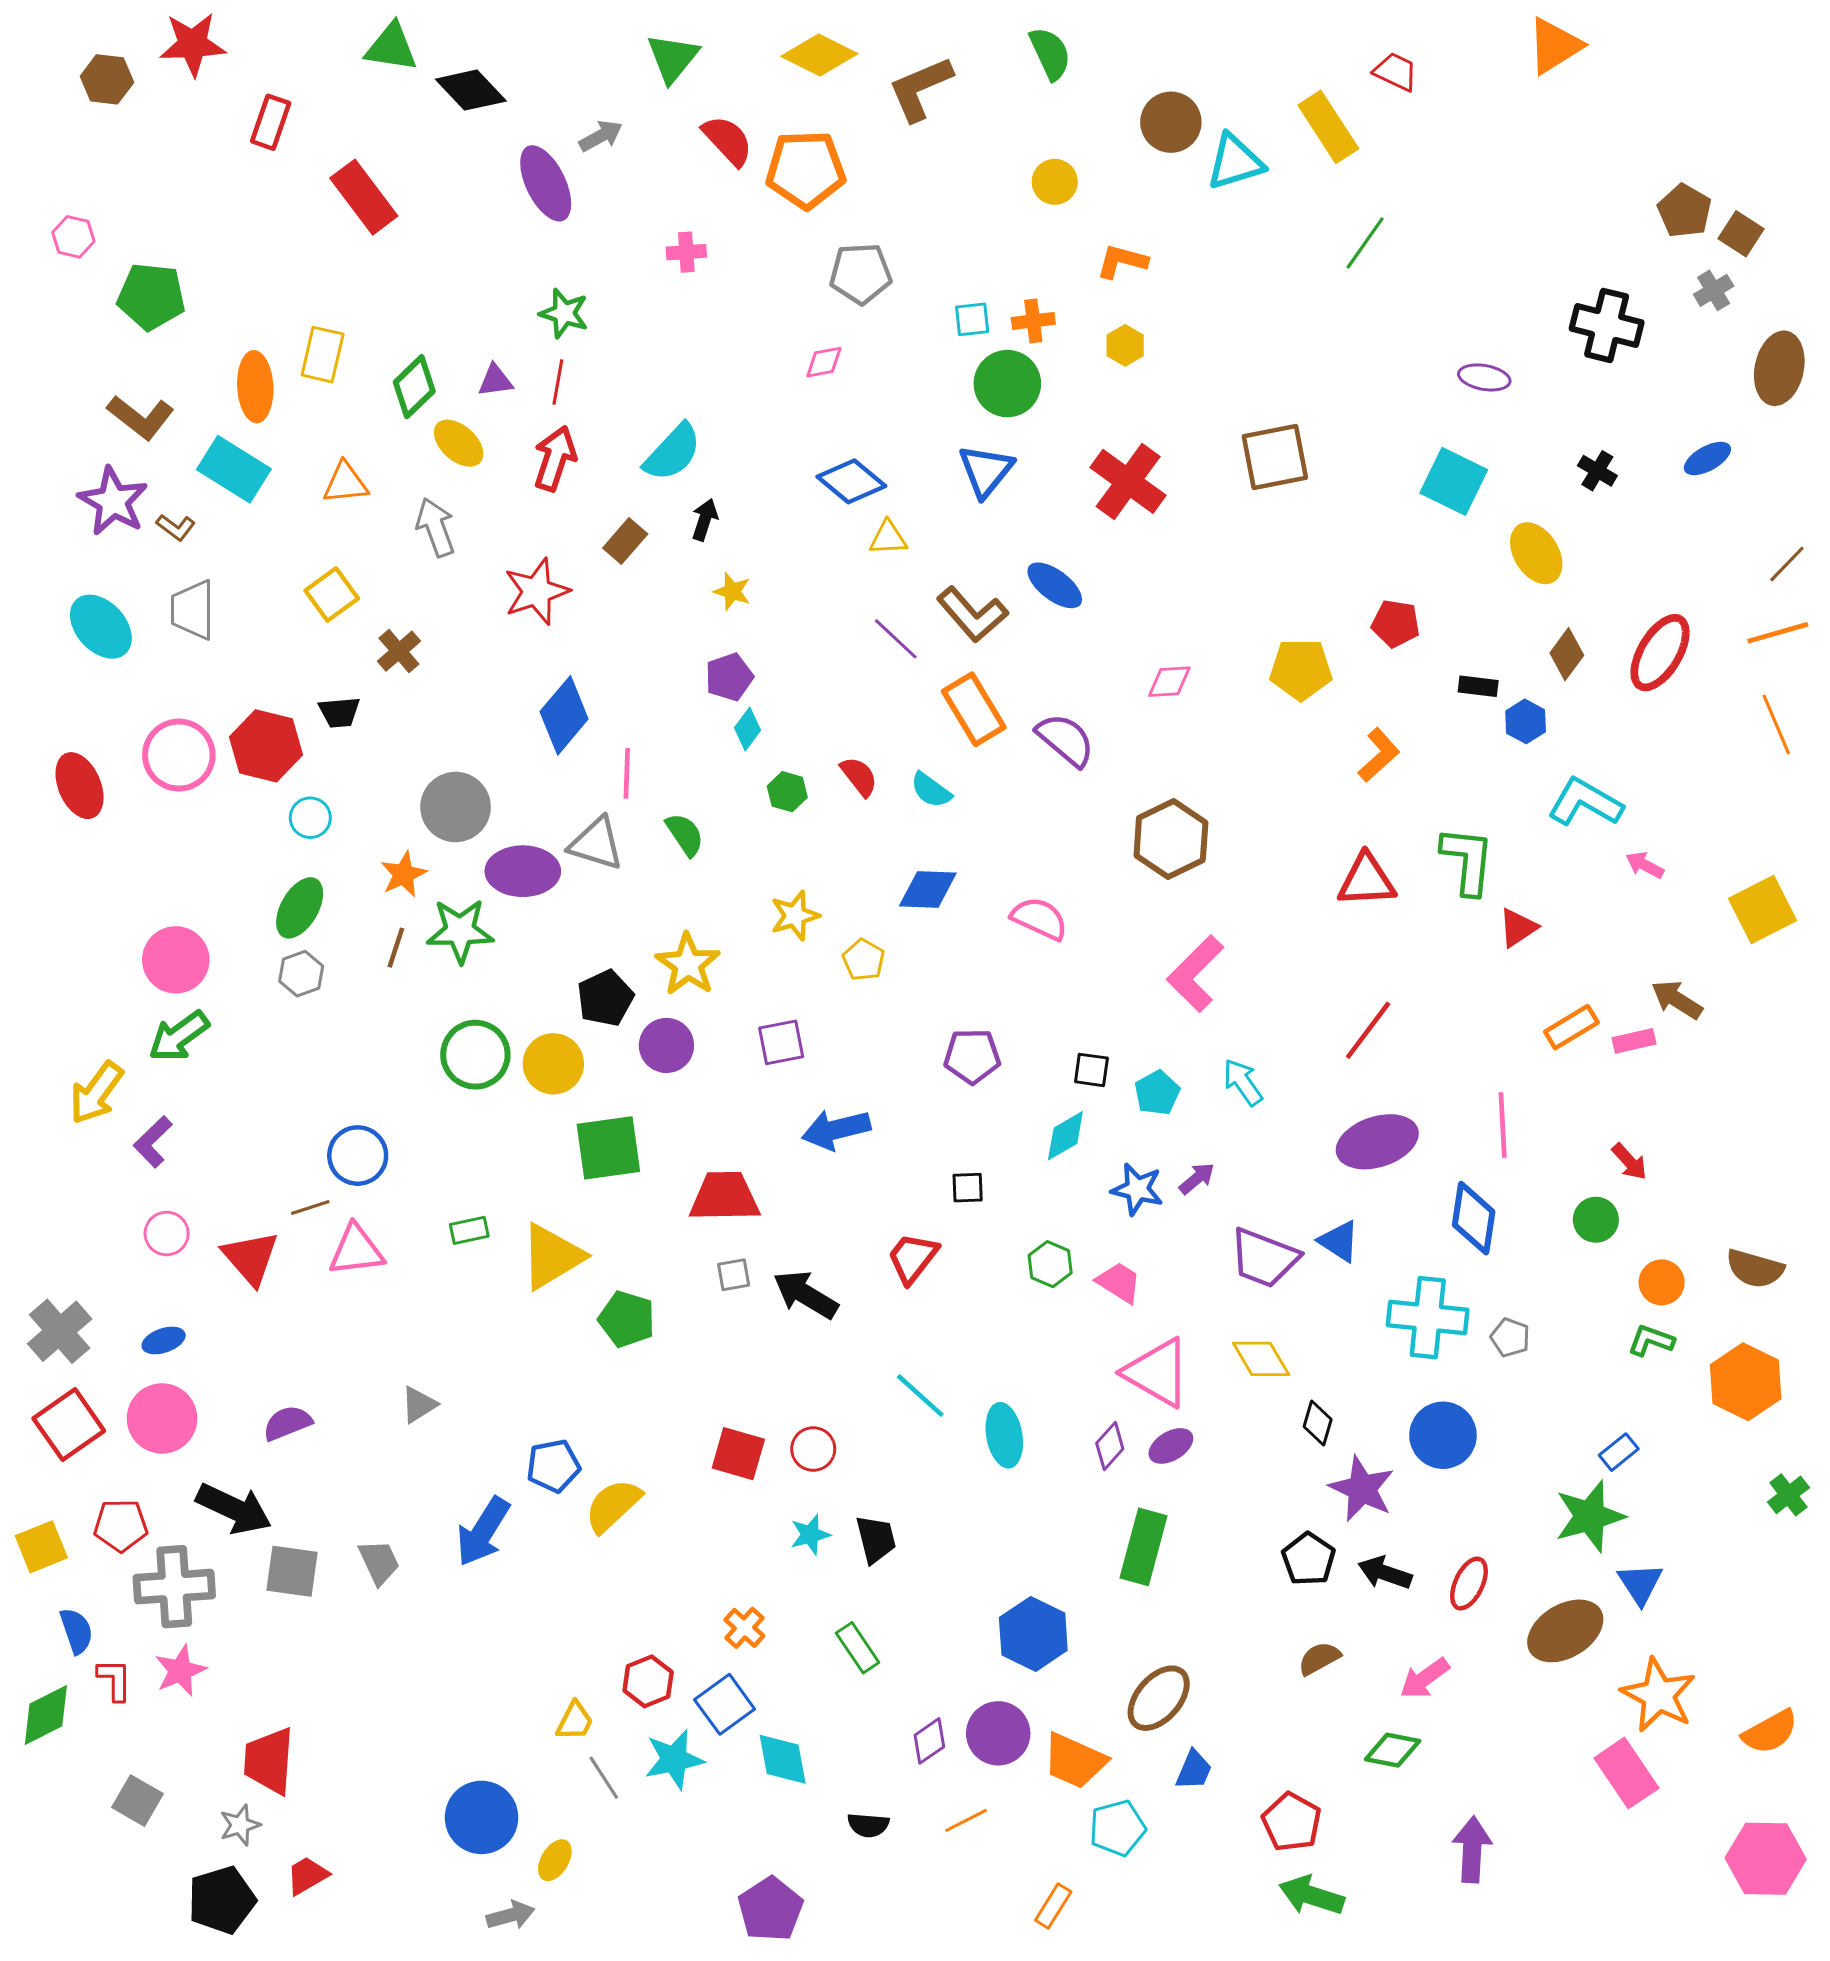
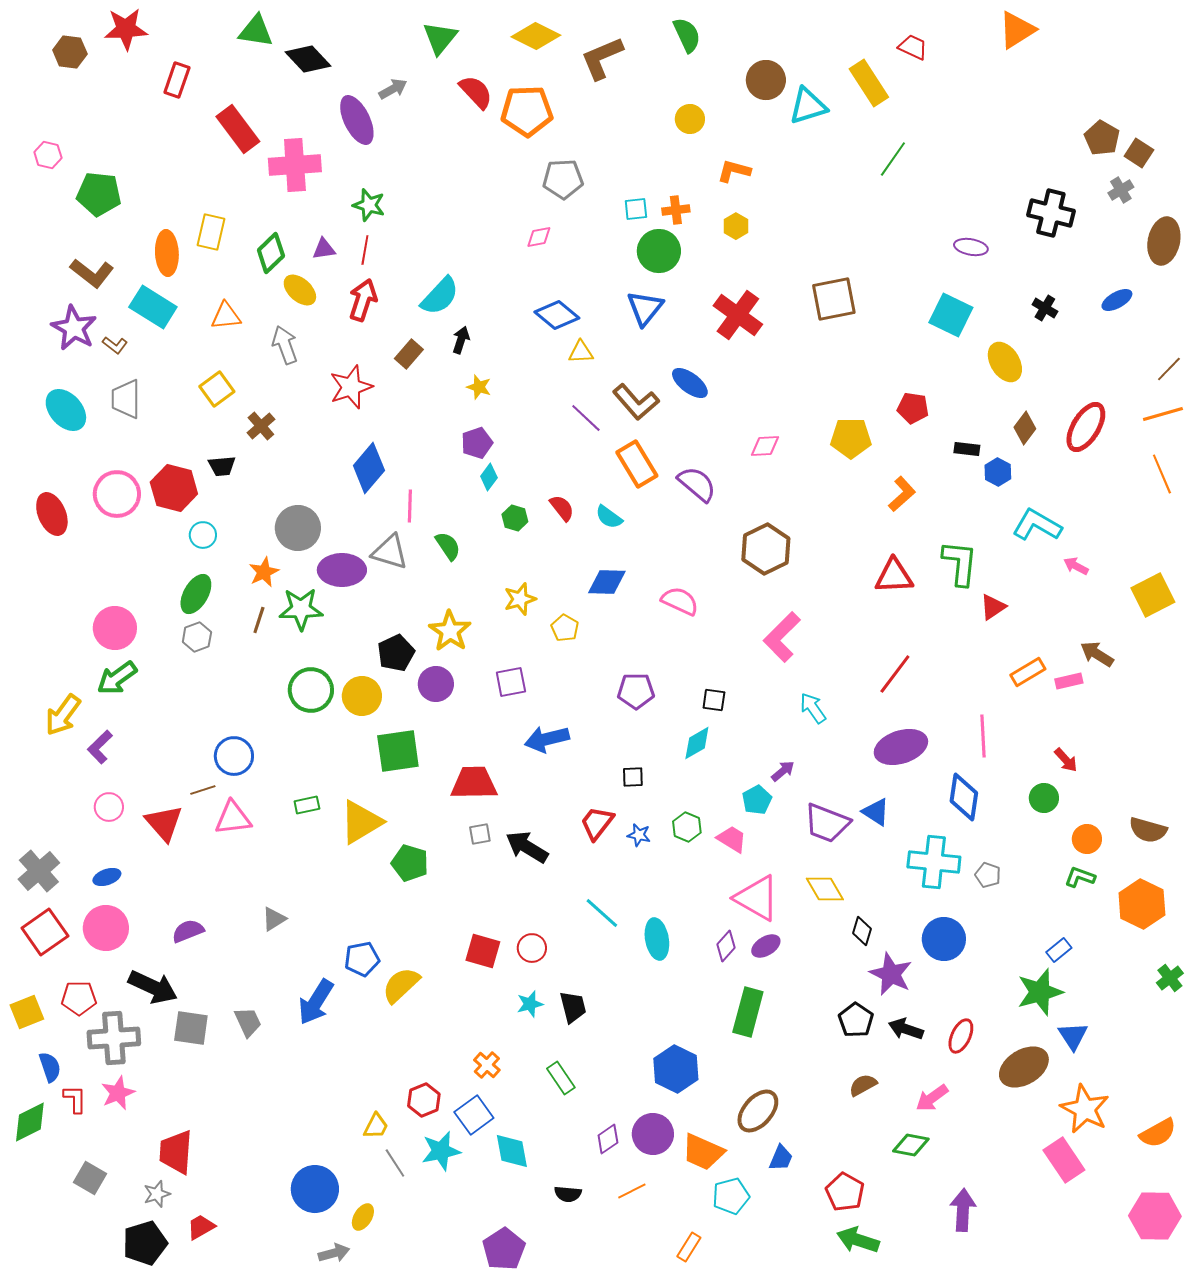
pink cross: (686, 252) -> (295, 165), moved, size x2.0
cyan pentagon: (1157, 1093) -> (757, 800), moved
blue star: (1137, 1189) -> (639, 835), moved, size x0.7

